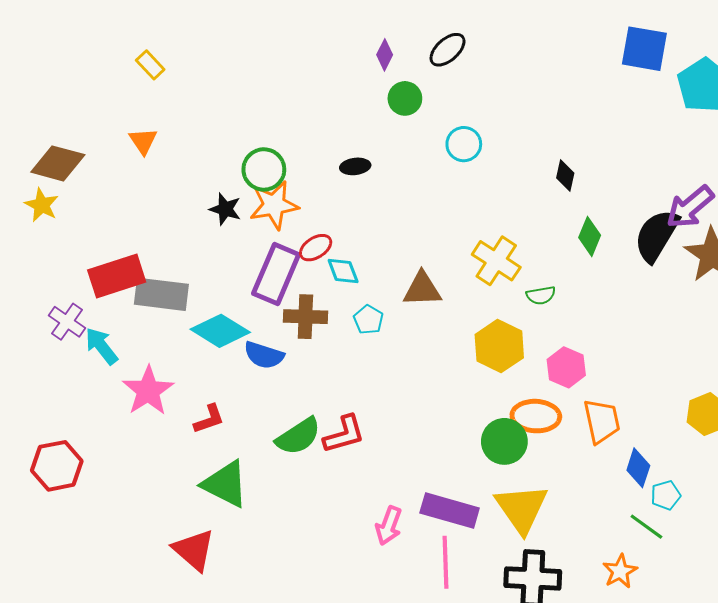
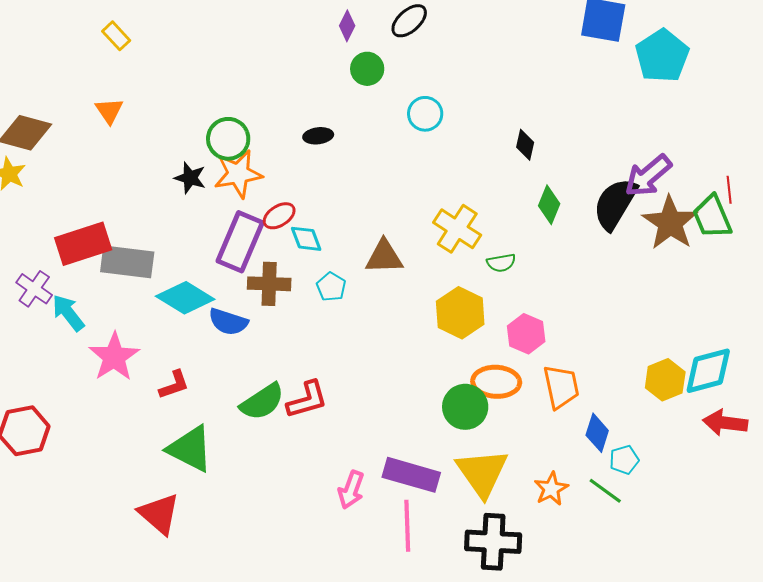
orange star: (620, 571) -> (551, 489), moved

